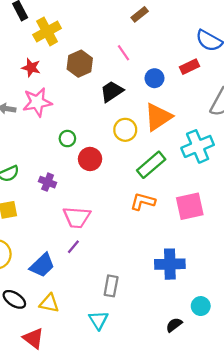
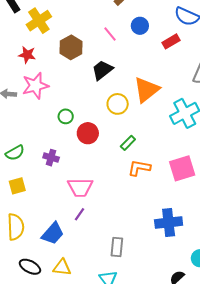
blue circle: (154, 78) -> (140, 26), moved
green rectangle: (151, 165) -> (128, 143), moved, size x0.6

